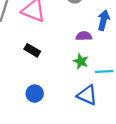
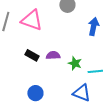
purple semicircle: (84, 36) -> (53, 55), moved

